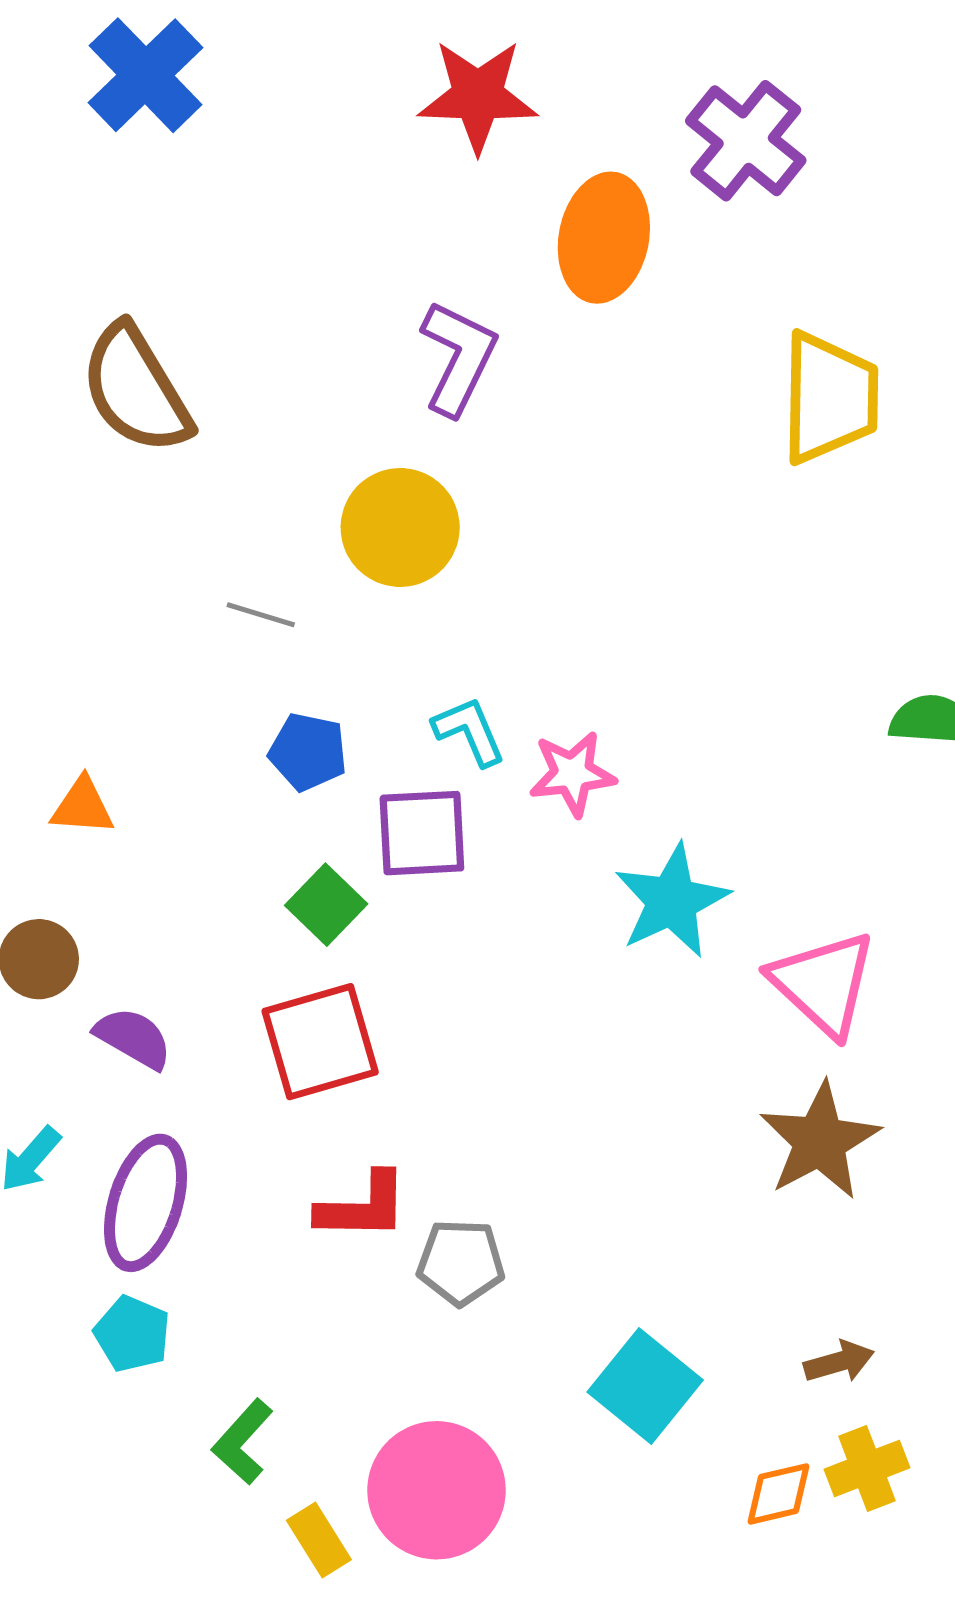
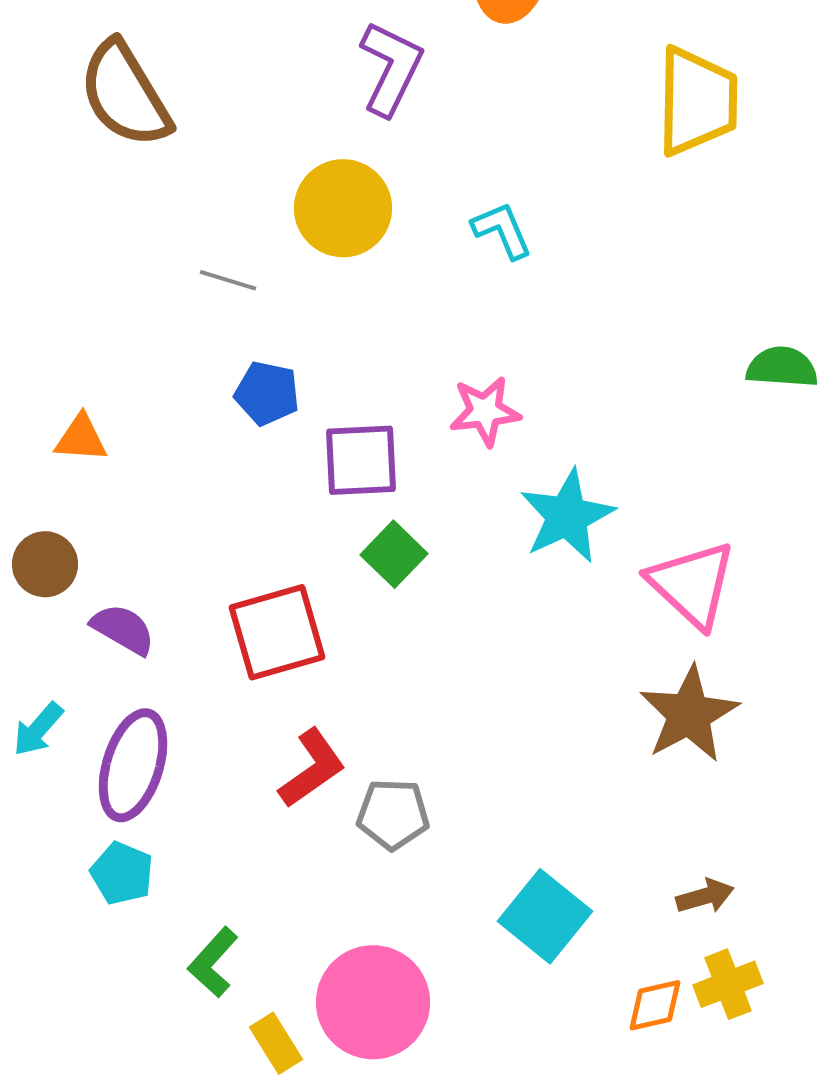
cyan L-shape: (469, 731) -> (502, 230), moved
green square: (326, 905) -> (394, 554), moved
red L-shape: (363, 1207) -> (312, 768), turned -36

